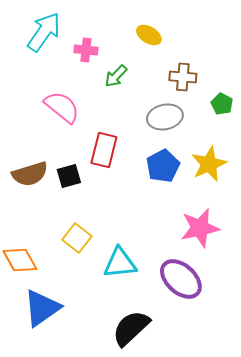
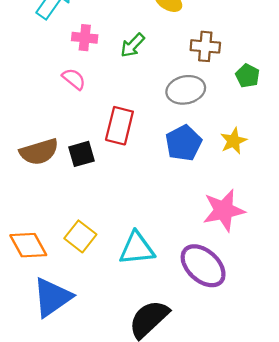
pink cross: (86, 50) -> (85, 38), moved
pink semicircle: (62, 107) -> (74, 79), size x0.6
yellow star: (209, 164) -> (233, 141), size x0.7
yellow square: (77, 238) -> (80, 236), moved

